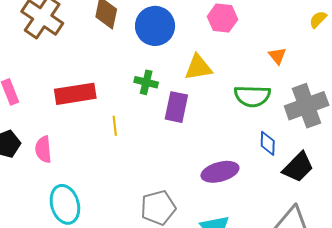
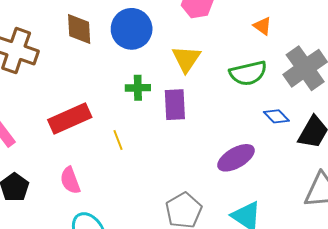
yellow triangle: (198, 67) -> (186, 59), turned -32
blue diamond: (268, 143) -> (276, 116), turned -30
pink semicircle: (43, 149) -> (70, 180), moved

